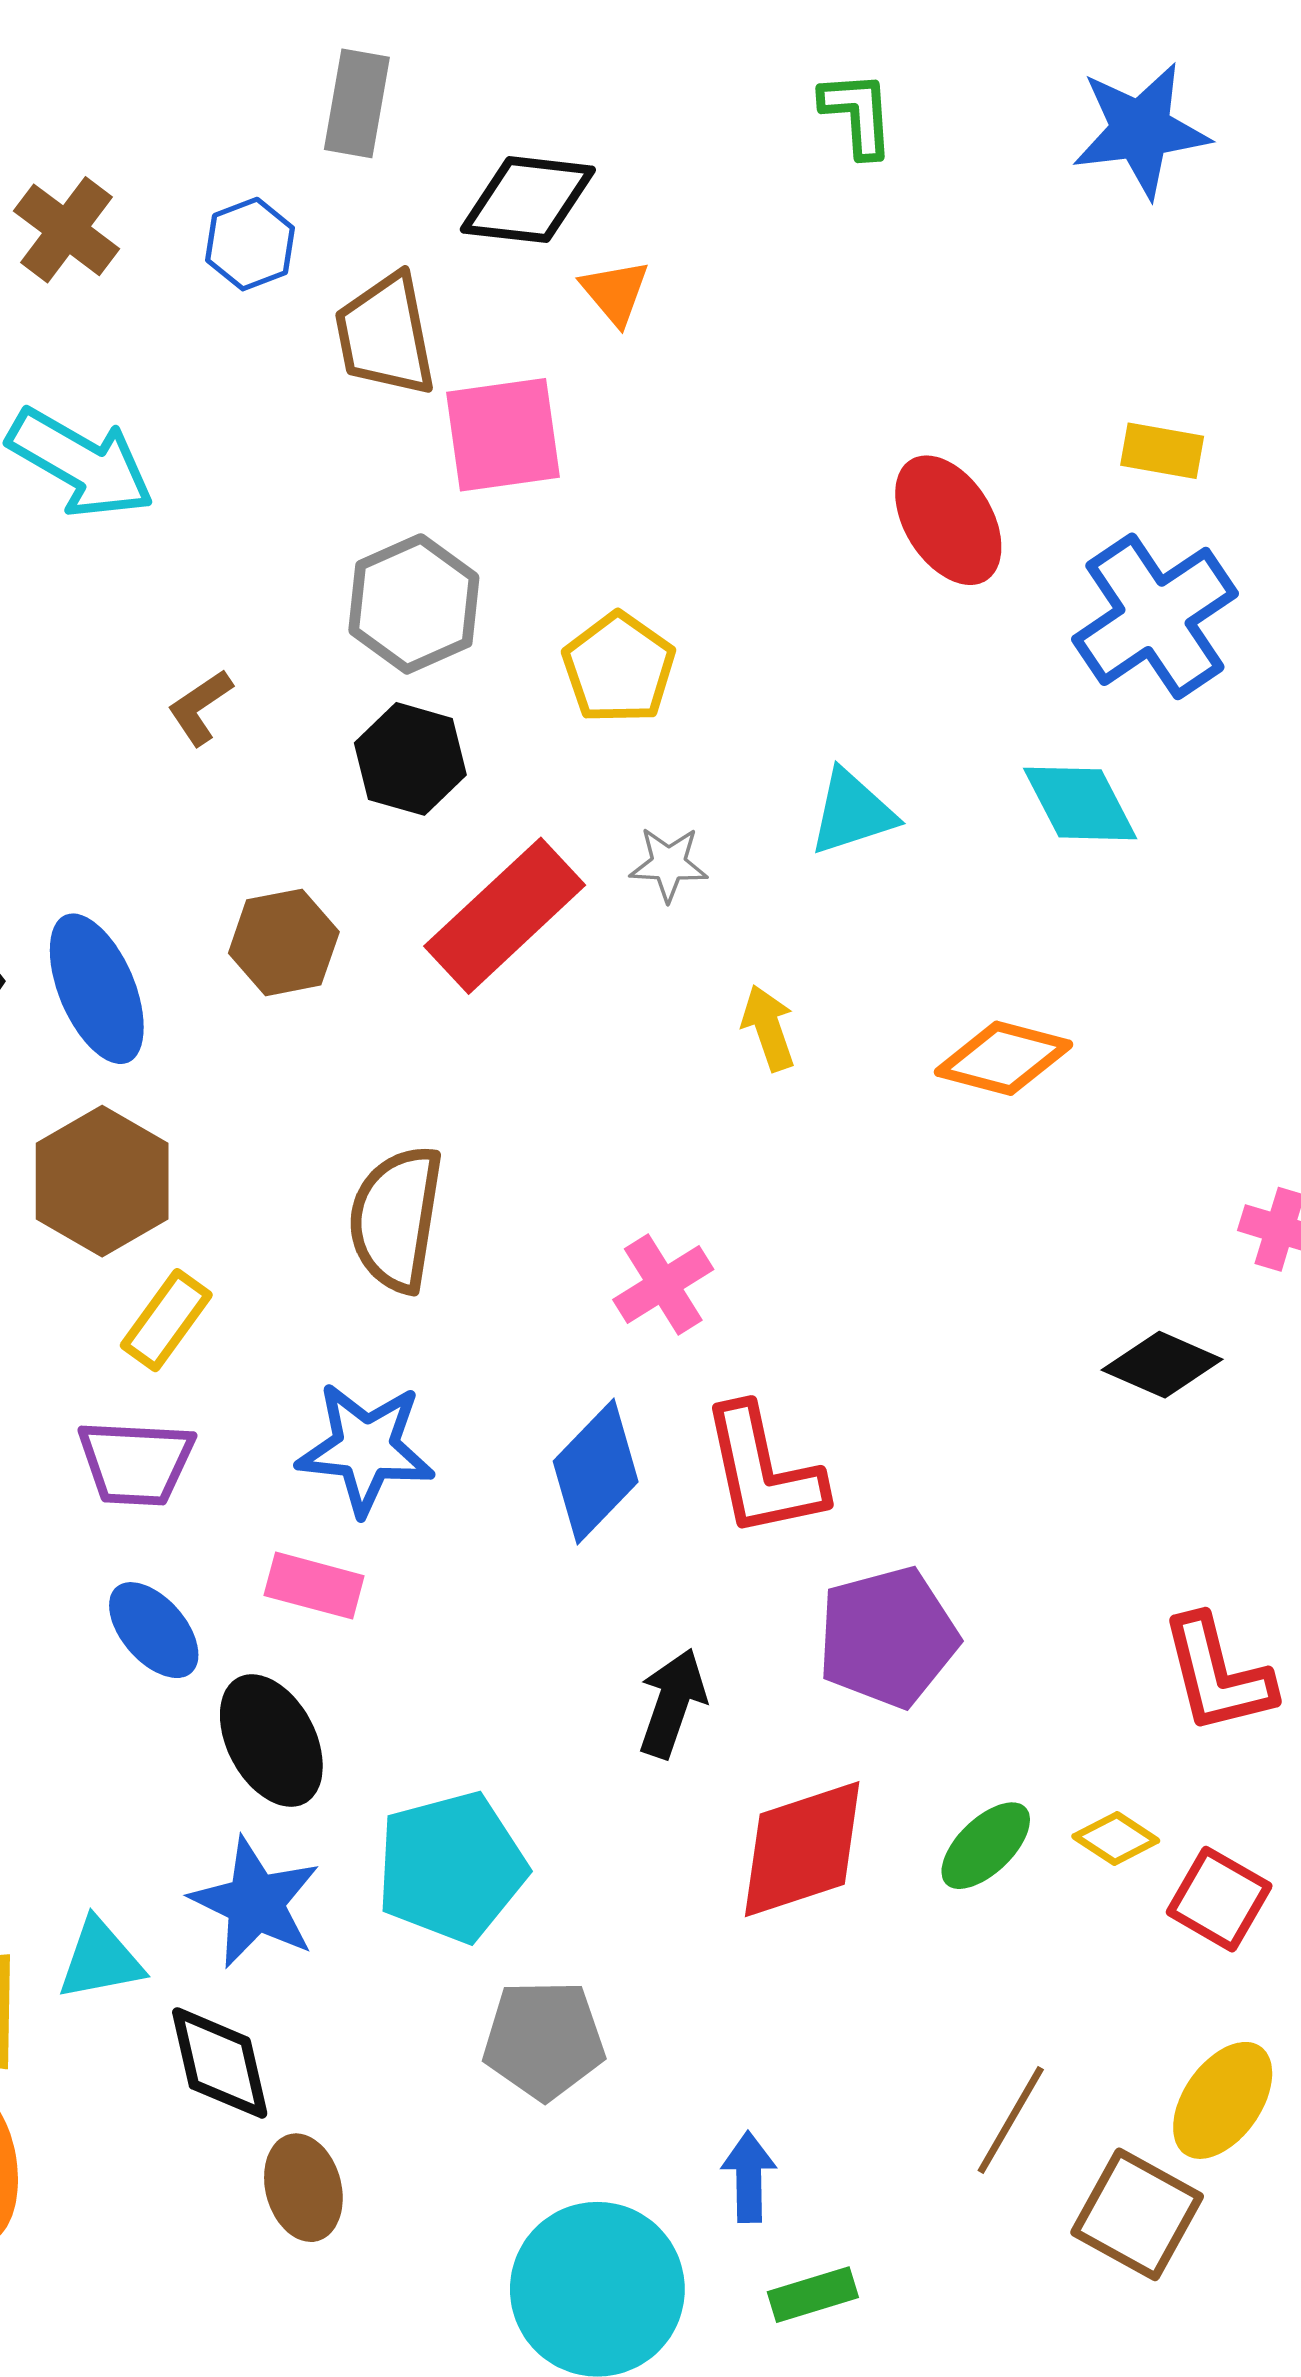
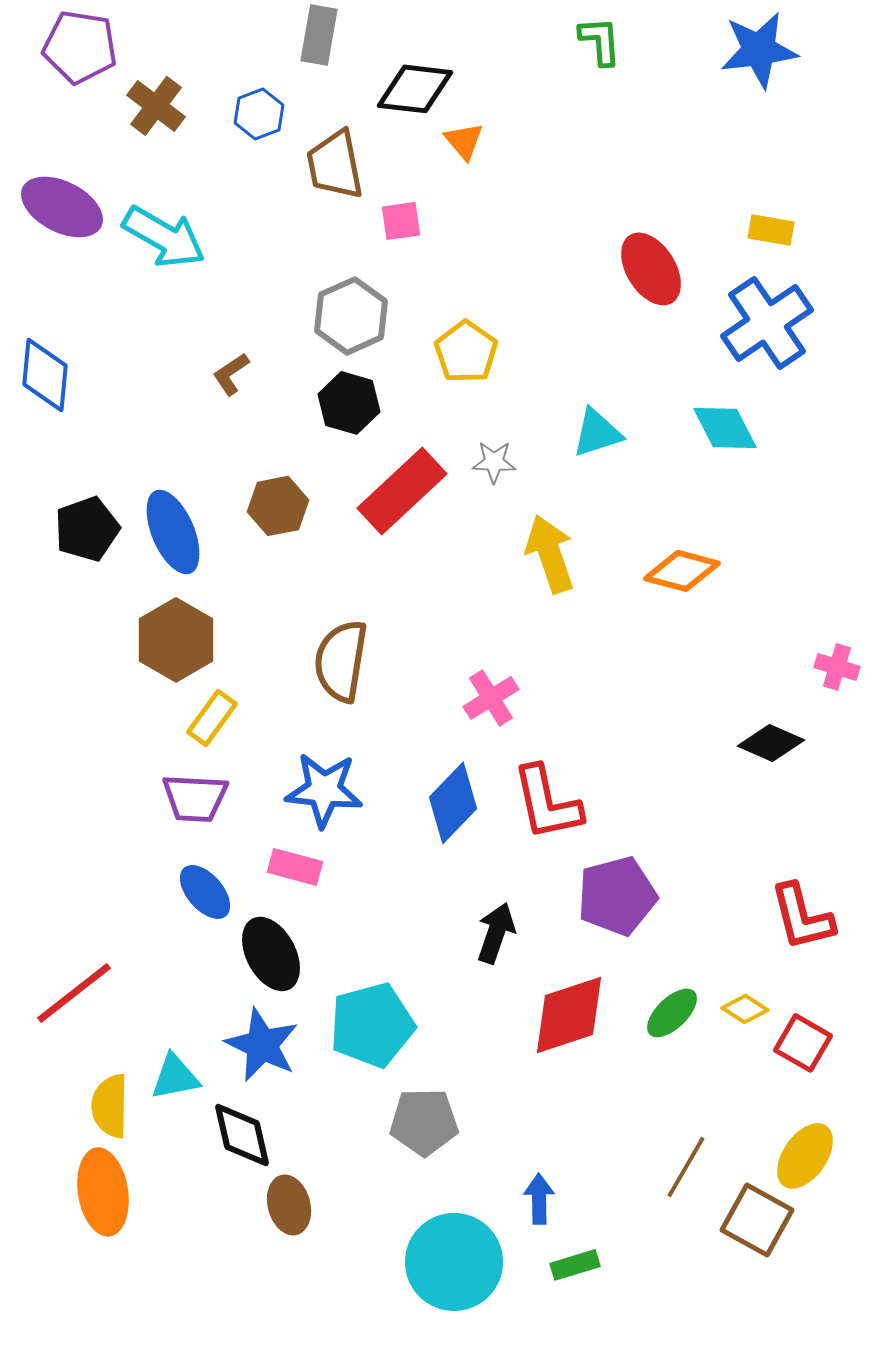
pink square: (503, 435) -> (401, 221), size x0.6
yellow arrow: (768, 1028) -> (550, 554), size x1.6

